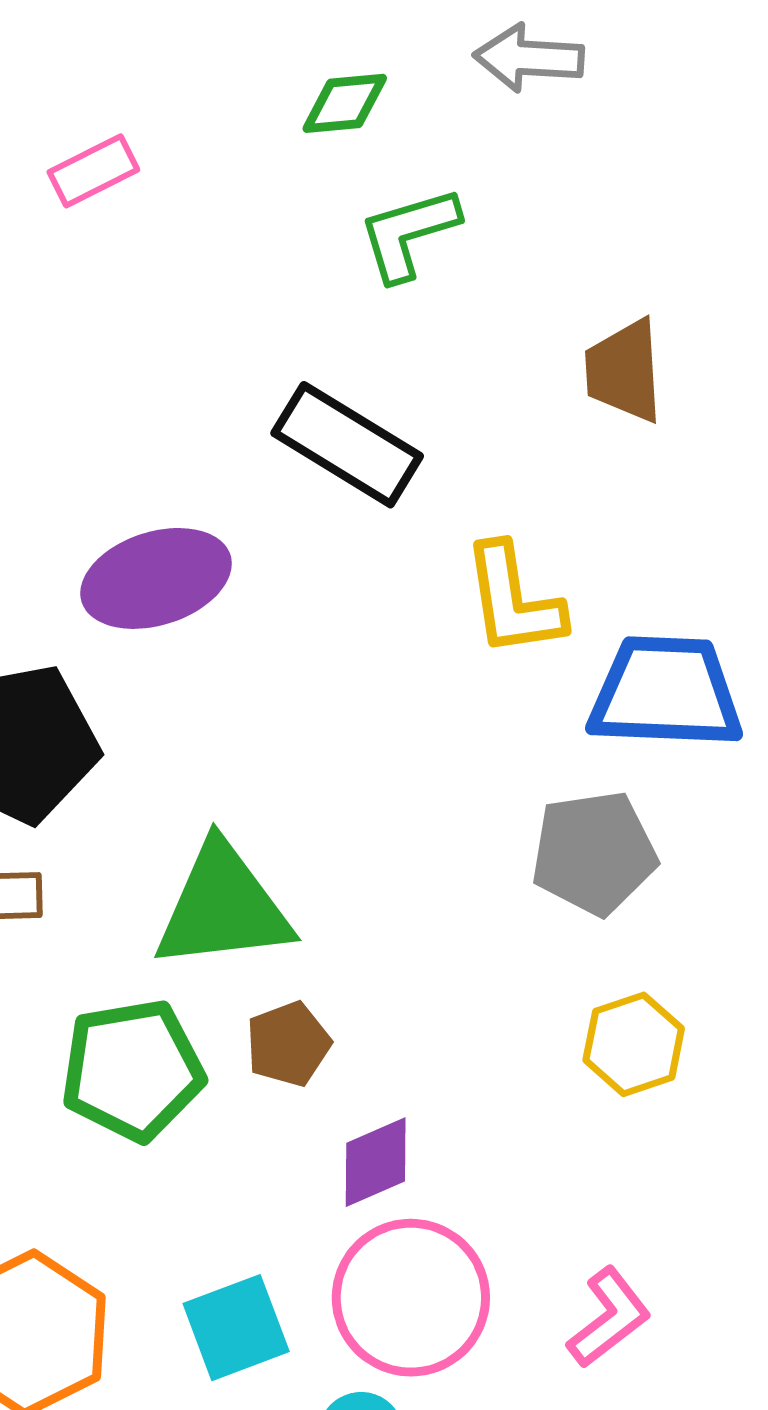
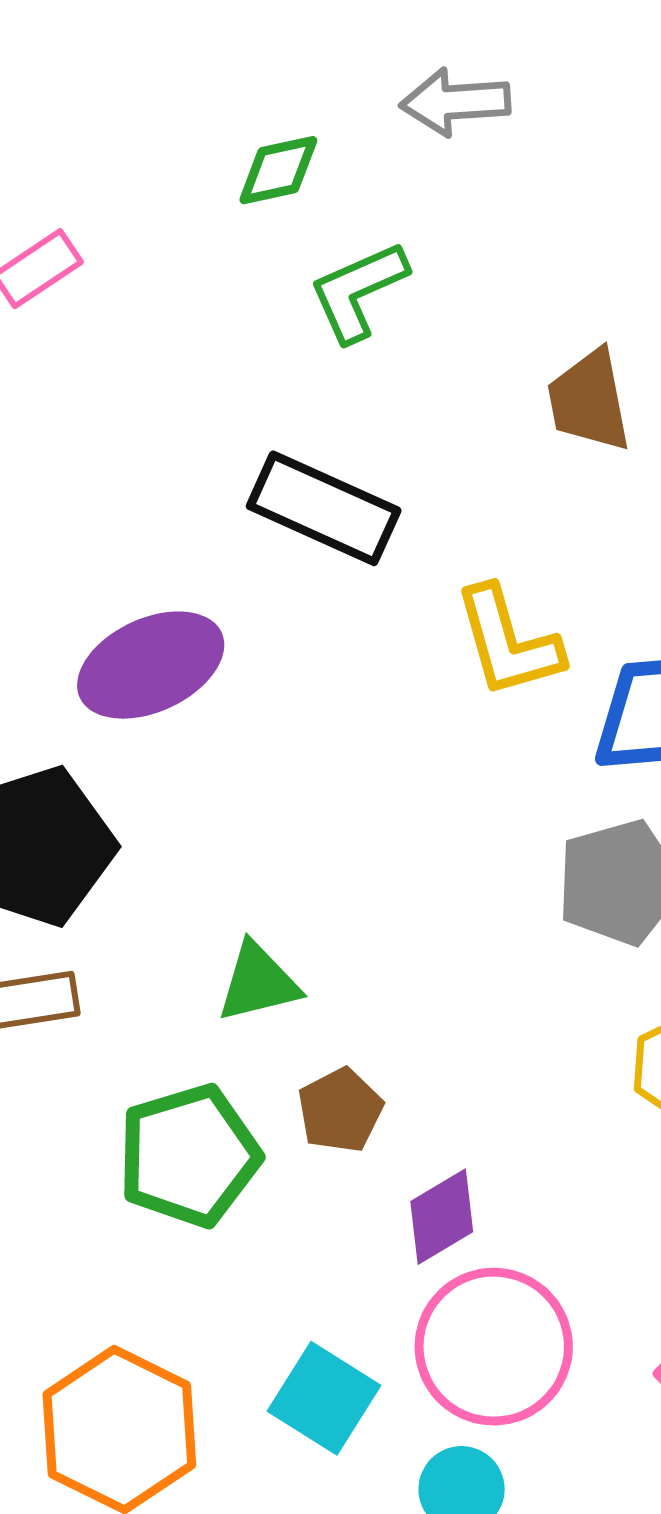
green triangle: (223, 907) -> (258, 982), size x0.6
cyan square: (236, 1328) -> (324, 1398), turned -30

